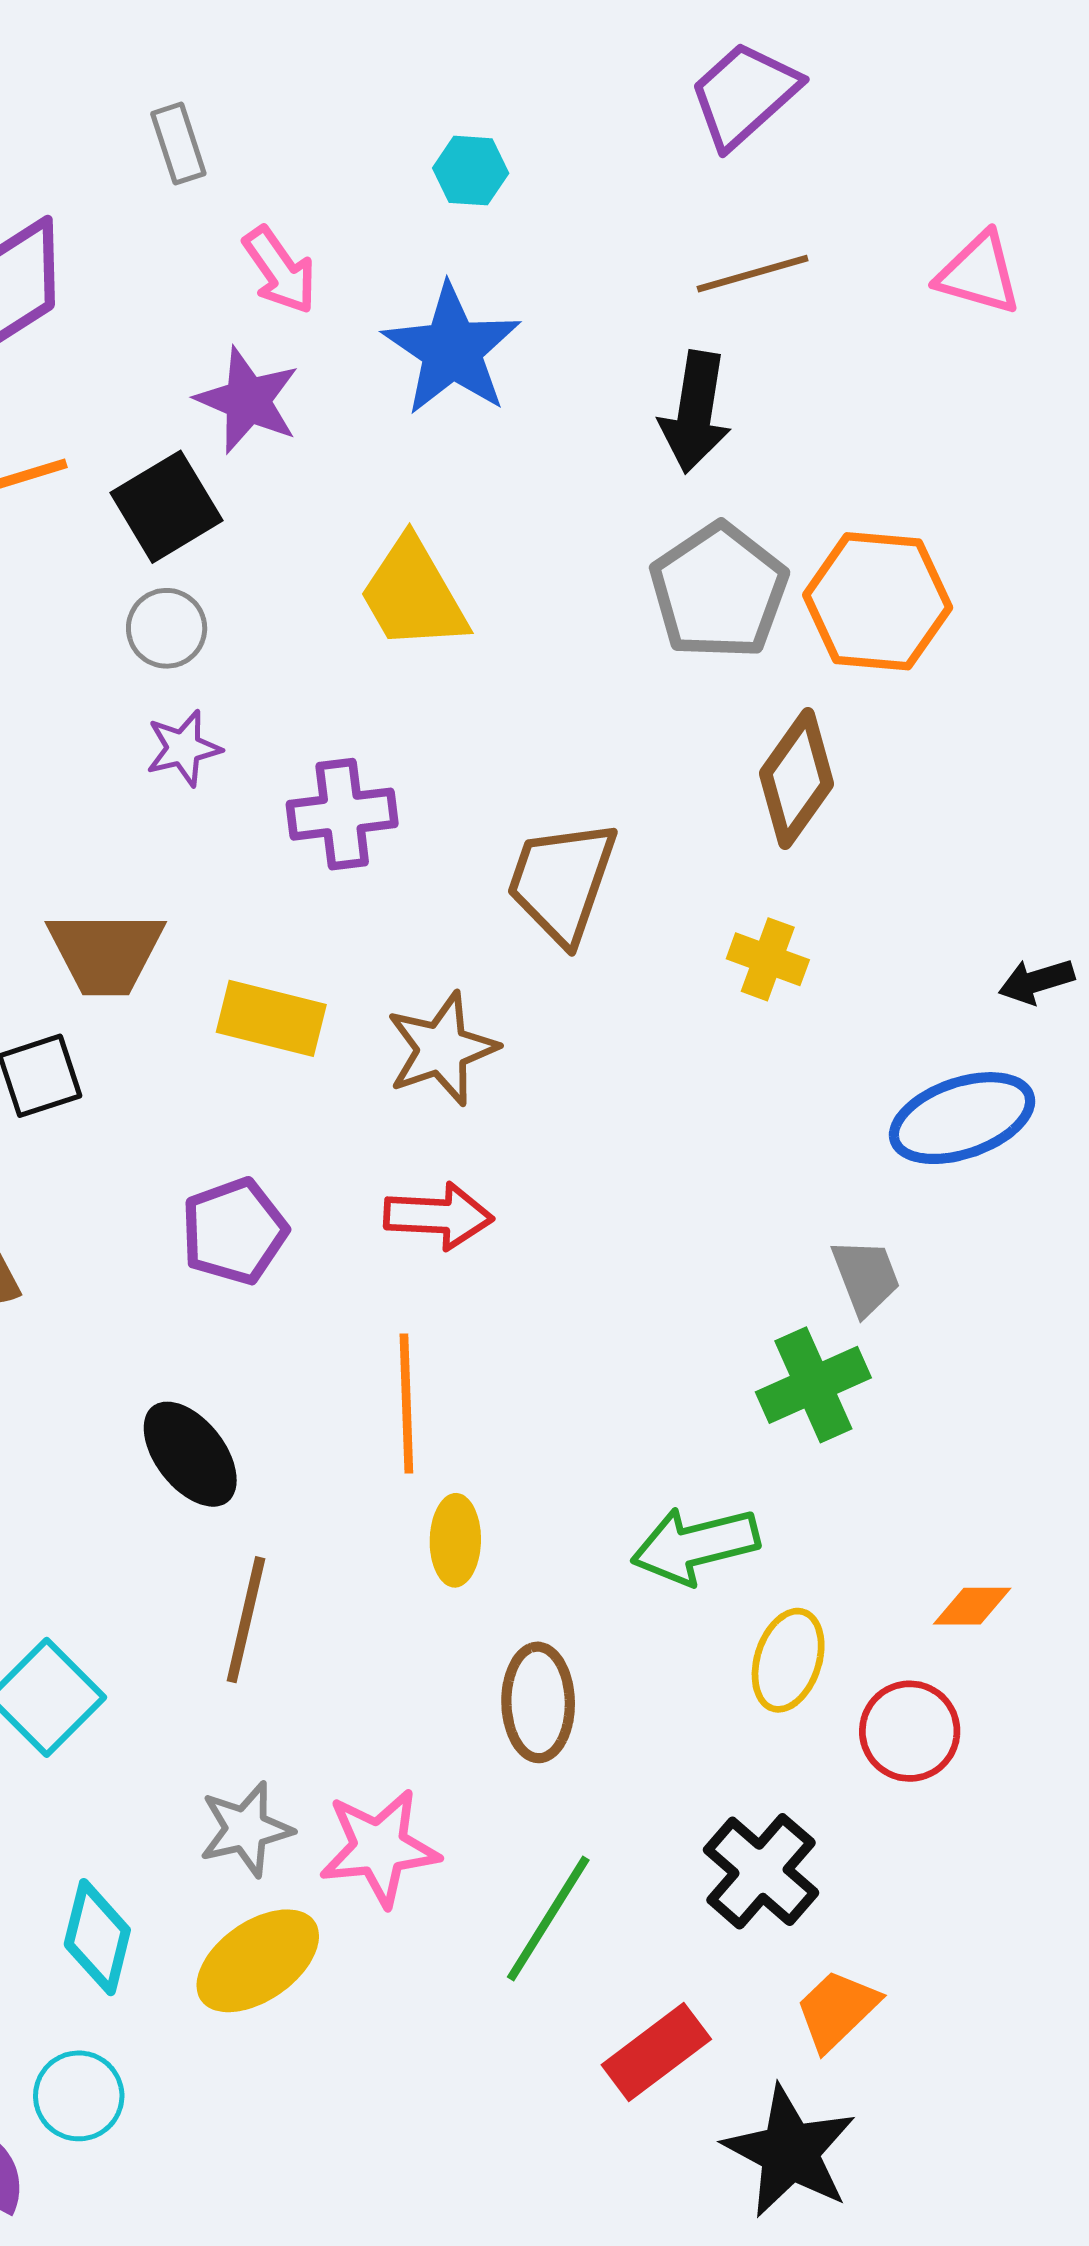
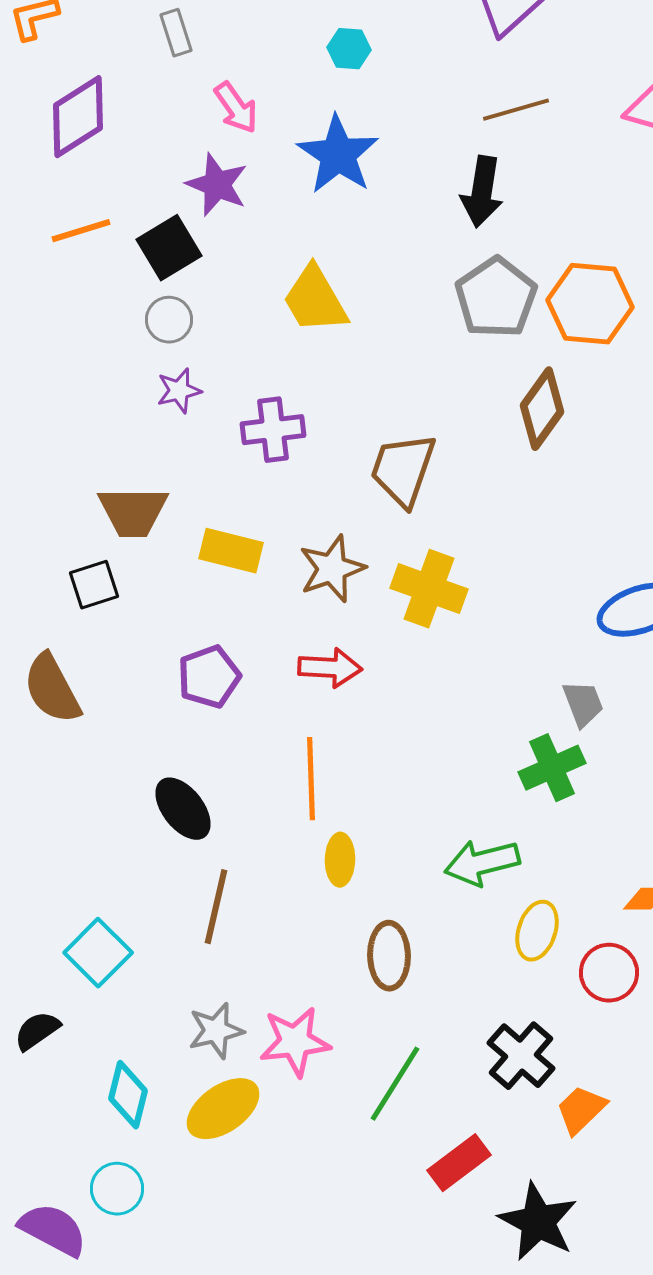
yellow cross: (768, 959) -> (429, 589), moved, size x1.6
orange trapezoid: (837, 2010) -> (581, 1110), moved

